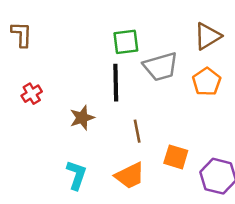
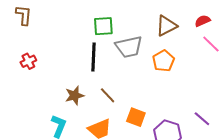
brown star: (82, 118) -> (75, 95), moved
brown line: (137, 131) -> (108, 95), turned -36

